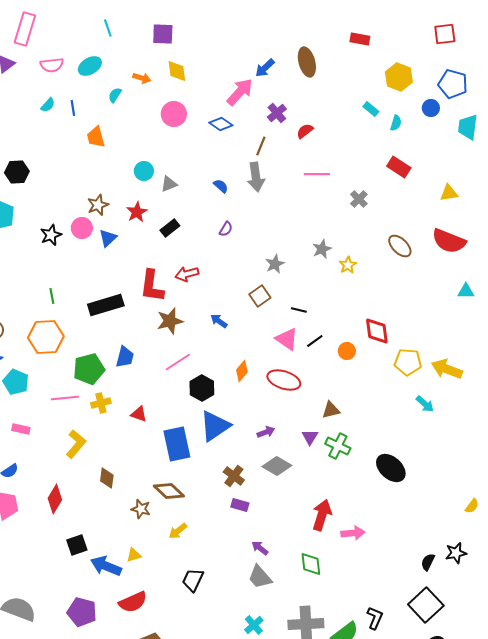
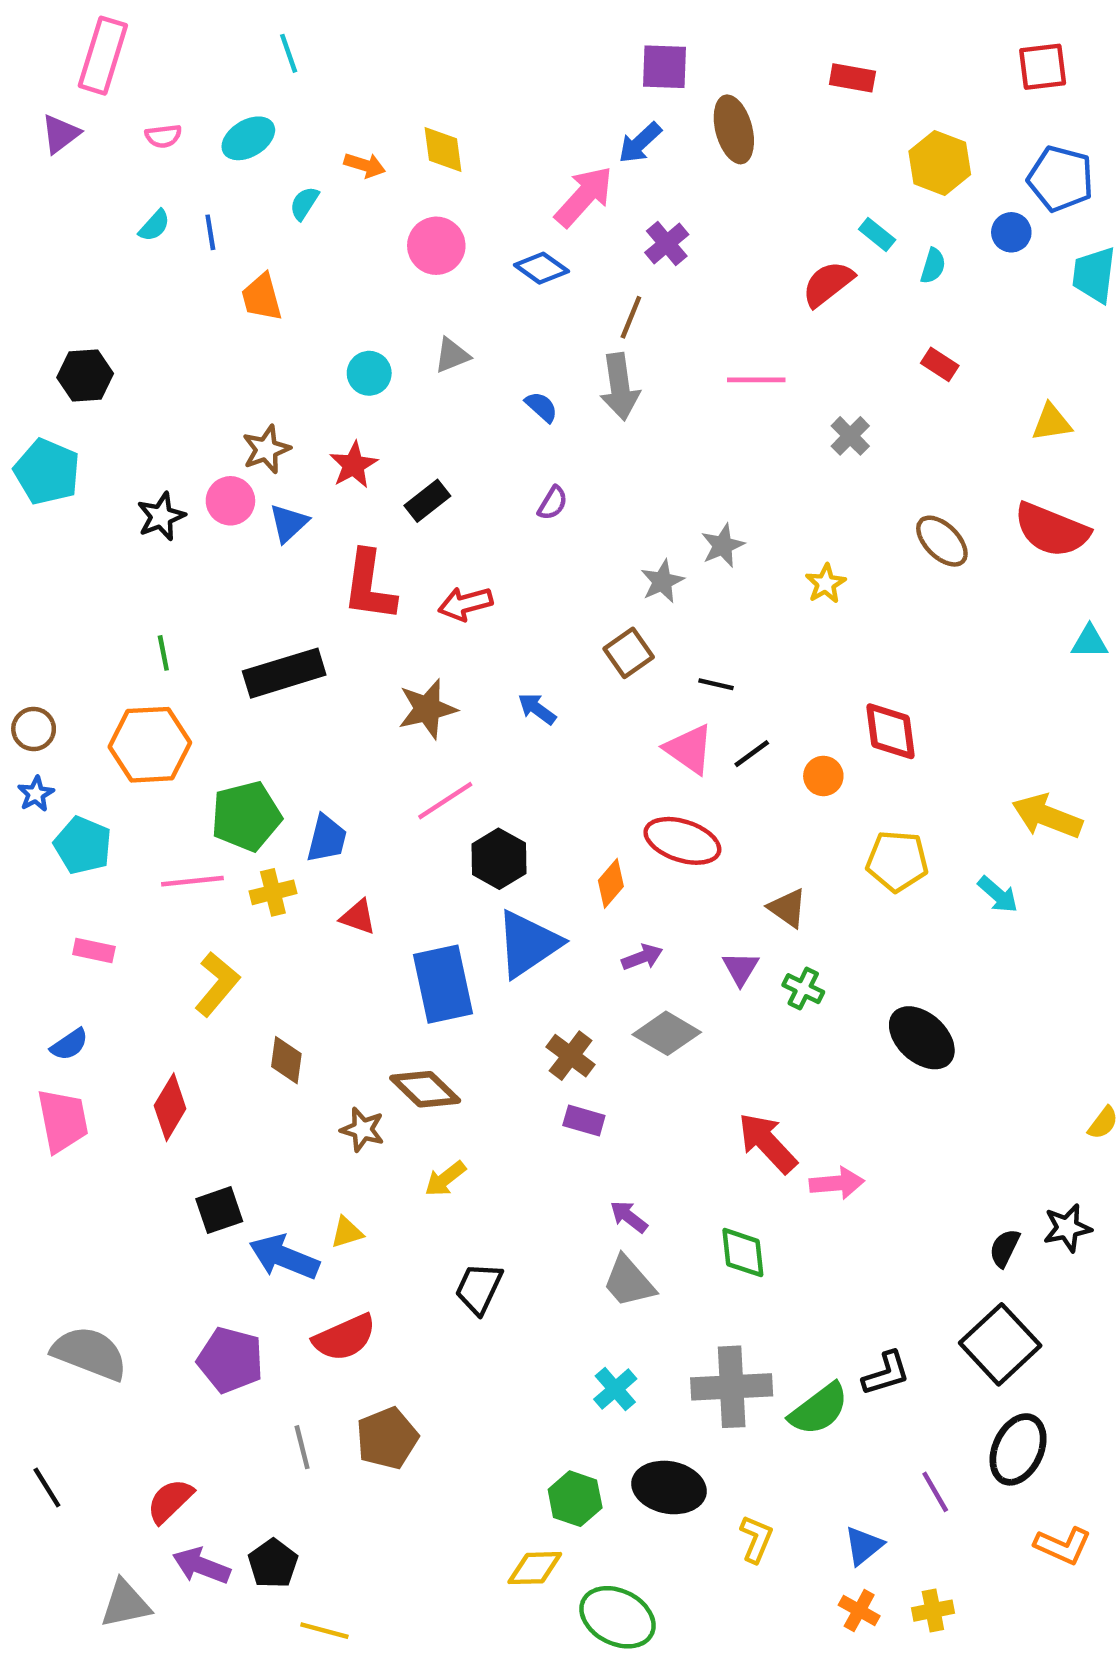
purple square: (163, 34) -> (665, 67), moved
pink semicircle: (52, 65) -> (163, 136), size x0.7
red semicircle: (305, 131) -> (828, 284), moved, size x1.4
red rectangle: (399, 167) -> (940, 364), size x0.7
gray triangle: (169, 184) -> (452, 355), moved
gray star: (322, 249) -> (723, 546), moved
red L-shape: (152, 286) -> (369, 586), moved
blue trapezoid: (125, 357) -> (327, 839), moved
yellow pentagon: (408, 362) -> (897, 861), moved
orange diamond: (242, 371) -> (611, 883), moved
brown triangle: (331, 410) -> (788, 908), turned 48
green cross: (338, 446) -> (803, 989), size x0.7
red arrow: (322, 515) -> (767, 1143), turned -60
black L-shape: (375, 618) -> (886, 1373), turned 50

